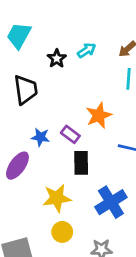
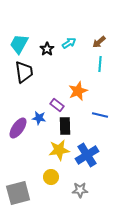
cyan trapezoid: (19, 35) -> (19, 44), moved
blue star: (40, 137) -> (39, 118), moved
yellow star: (57, 198) -> (59, 150), moved

